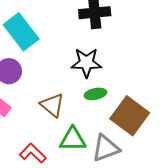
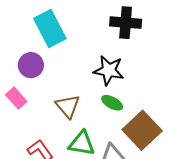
green ellipse: (95, 94) -> (112, 103), turned 30

